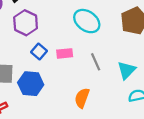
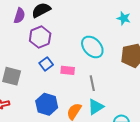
cyan triangle: (127, 70) -> (96, 107), moved
blue hexagon: (31, 84) -> (47, 104), moved

